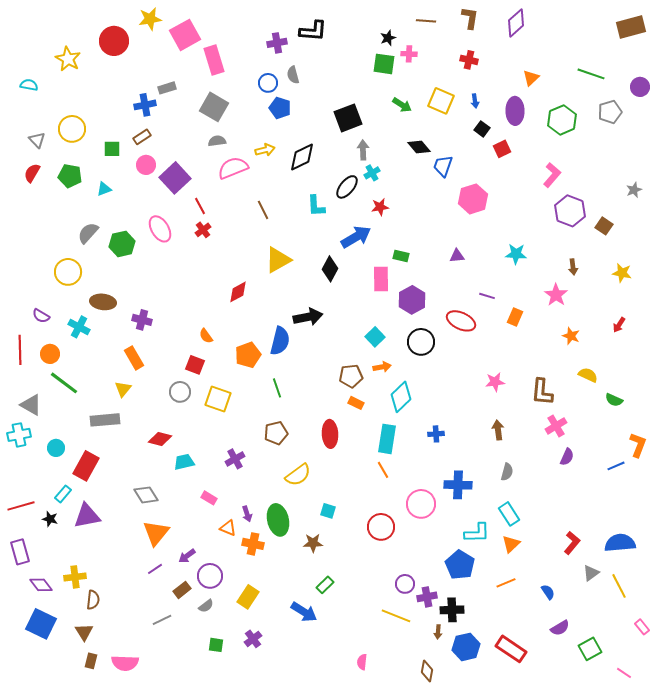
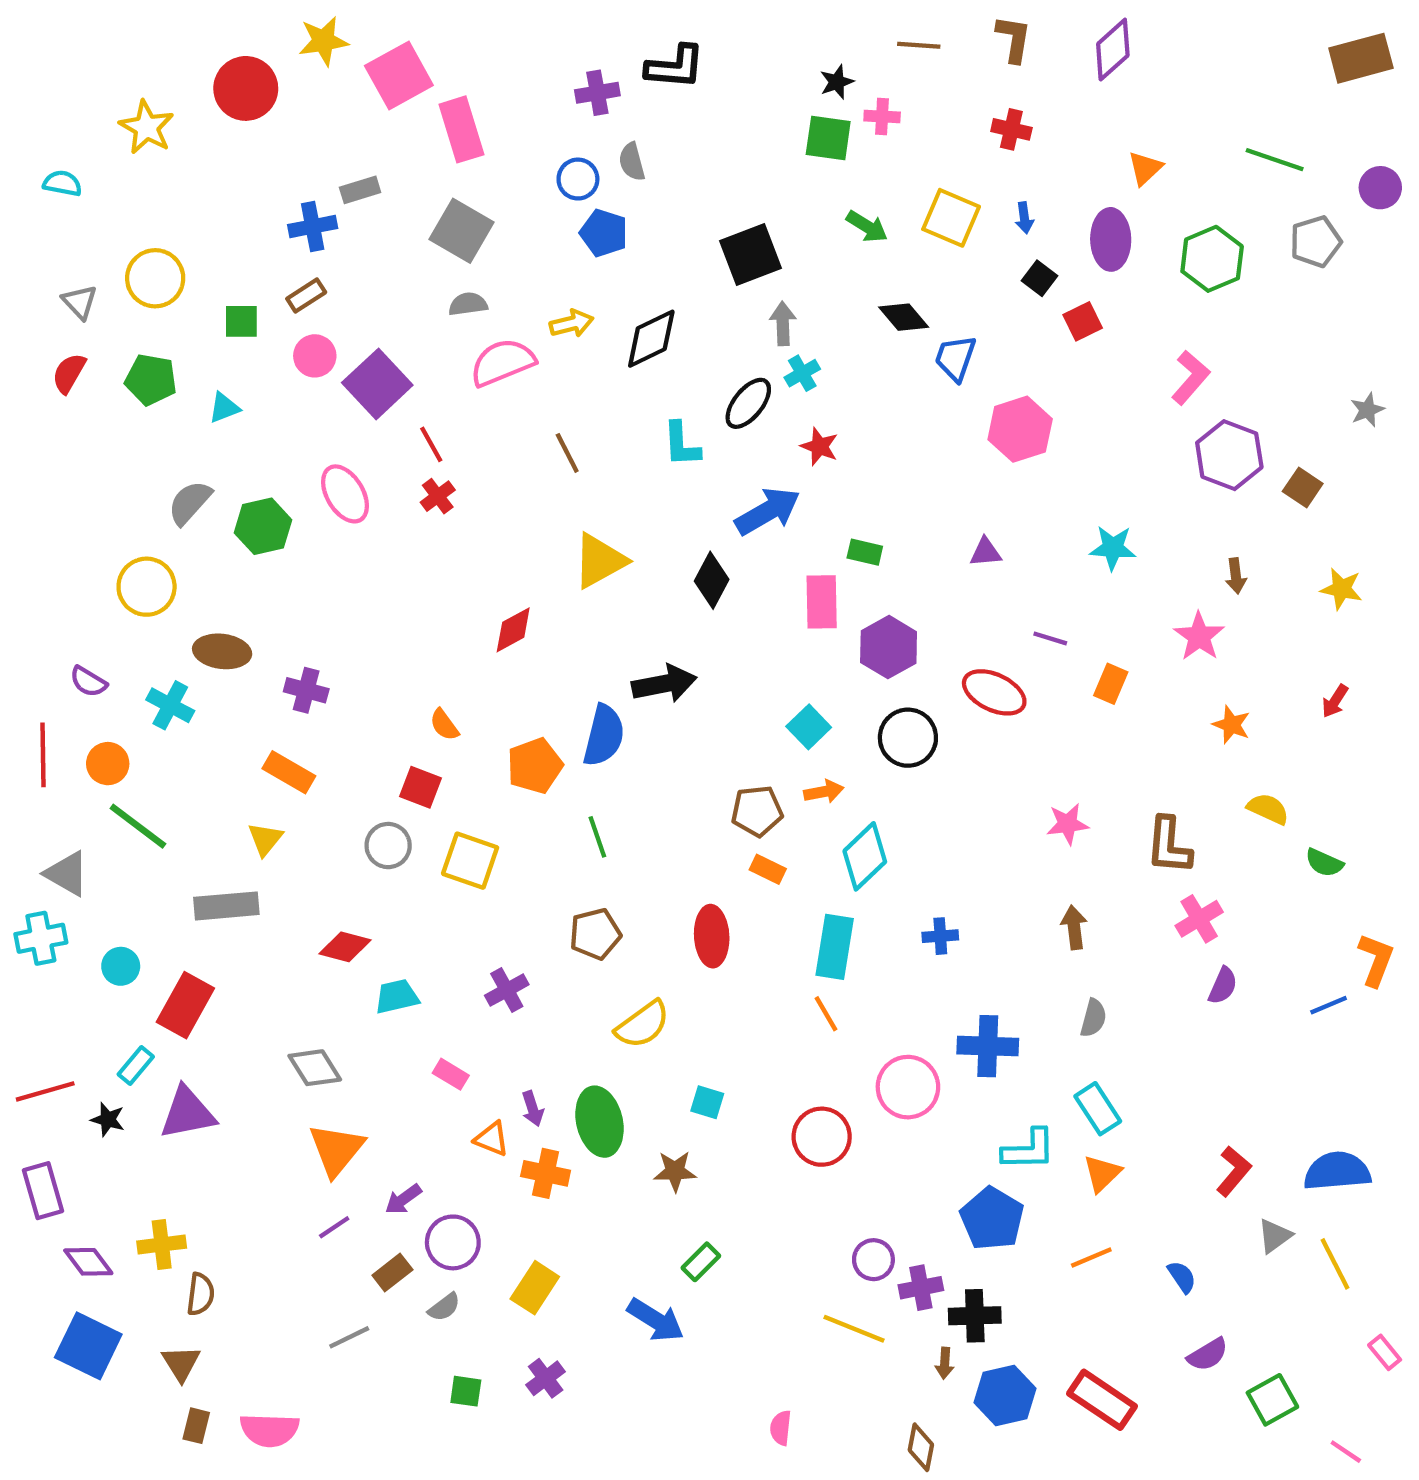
red star: (380, 207) -> (820, 446), turned 30
orange rectangle: (134, 358) -> (289, 772), turned -30

